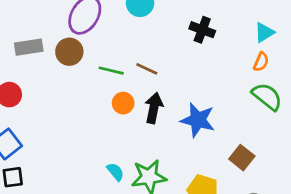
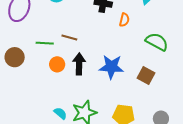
brown circle: (69, 52) -> (15, 57), moved
orange semicircle: (261, 62) -> (124, 20), moved
brown square: (242, 158) -> (146, 76), moved

